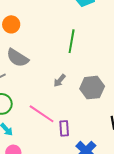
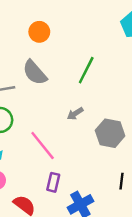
green line: (72, 41) -> (86, 70), moved
purple rectangle: (64, 128) -> (53, 182), moved

